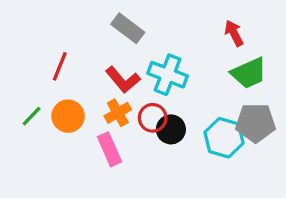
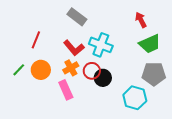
cyan hexagon: (224, 138) -> (135, 98), moved

